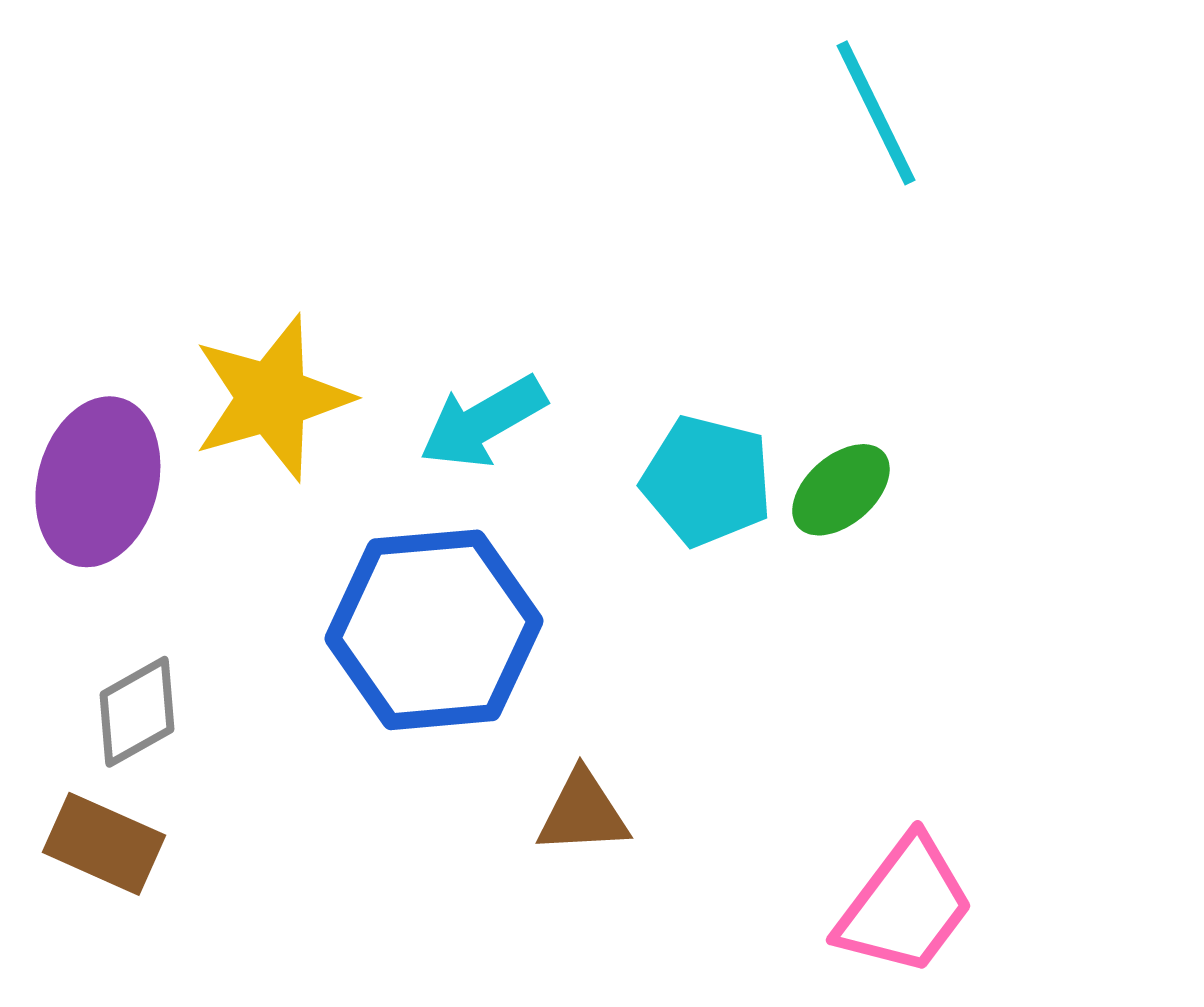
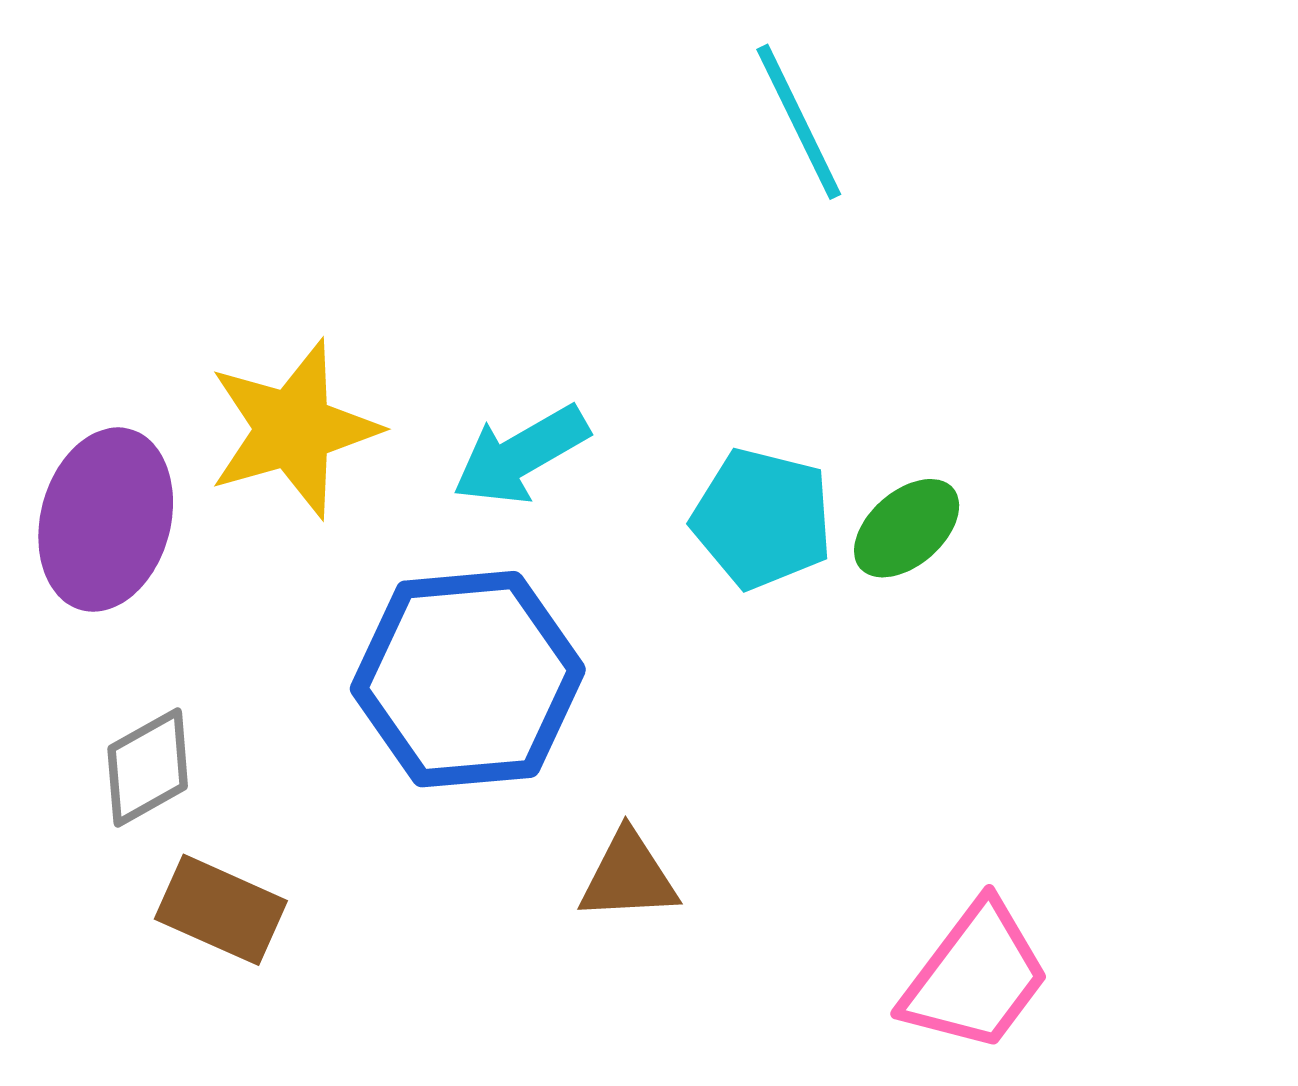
cyan line: (876, 113) -> (799, 122), moved
brown rectangle: (104, 844) -> (221, 910), moved

